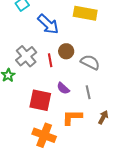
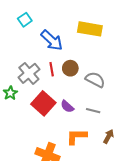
red line: (50, 60) -> (52, 69), moved
gray line: (88, 92) -> (93, 111), turned -64
red square: (40, 100) -> (43, 103), moved, turned 30

